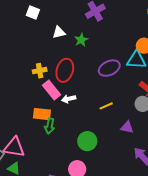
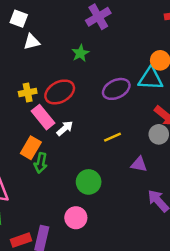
white triangle: (59, 32) -> (32, 42), moved
red ellipse: (65, 70) -> (60, 92), turned 45
white arrow: (69, 99) -> (65, 128), turned 152
orange rectangle: (42, 114) -> (31, 148), turned -66

